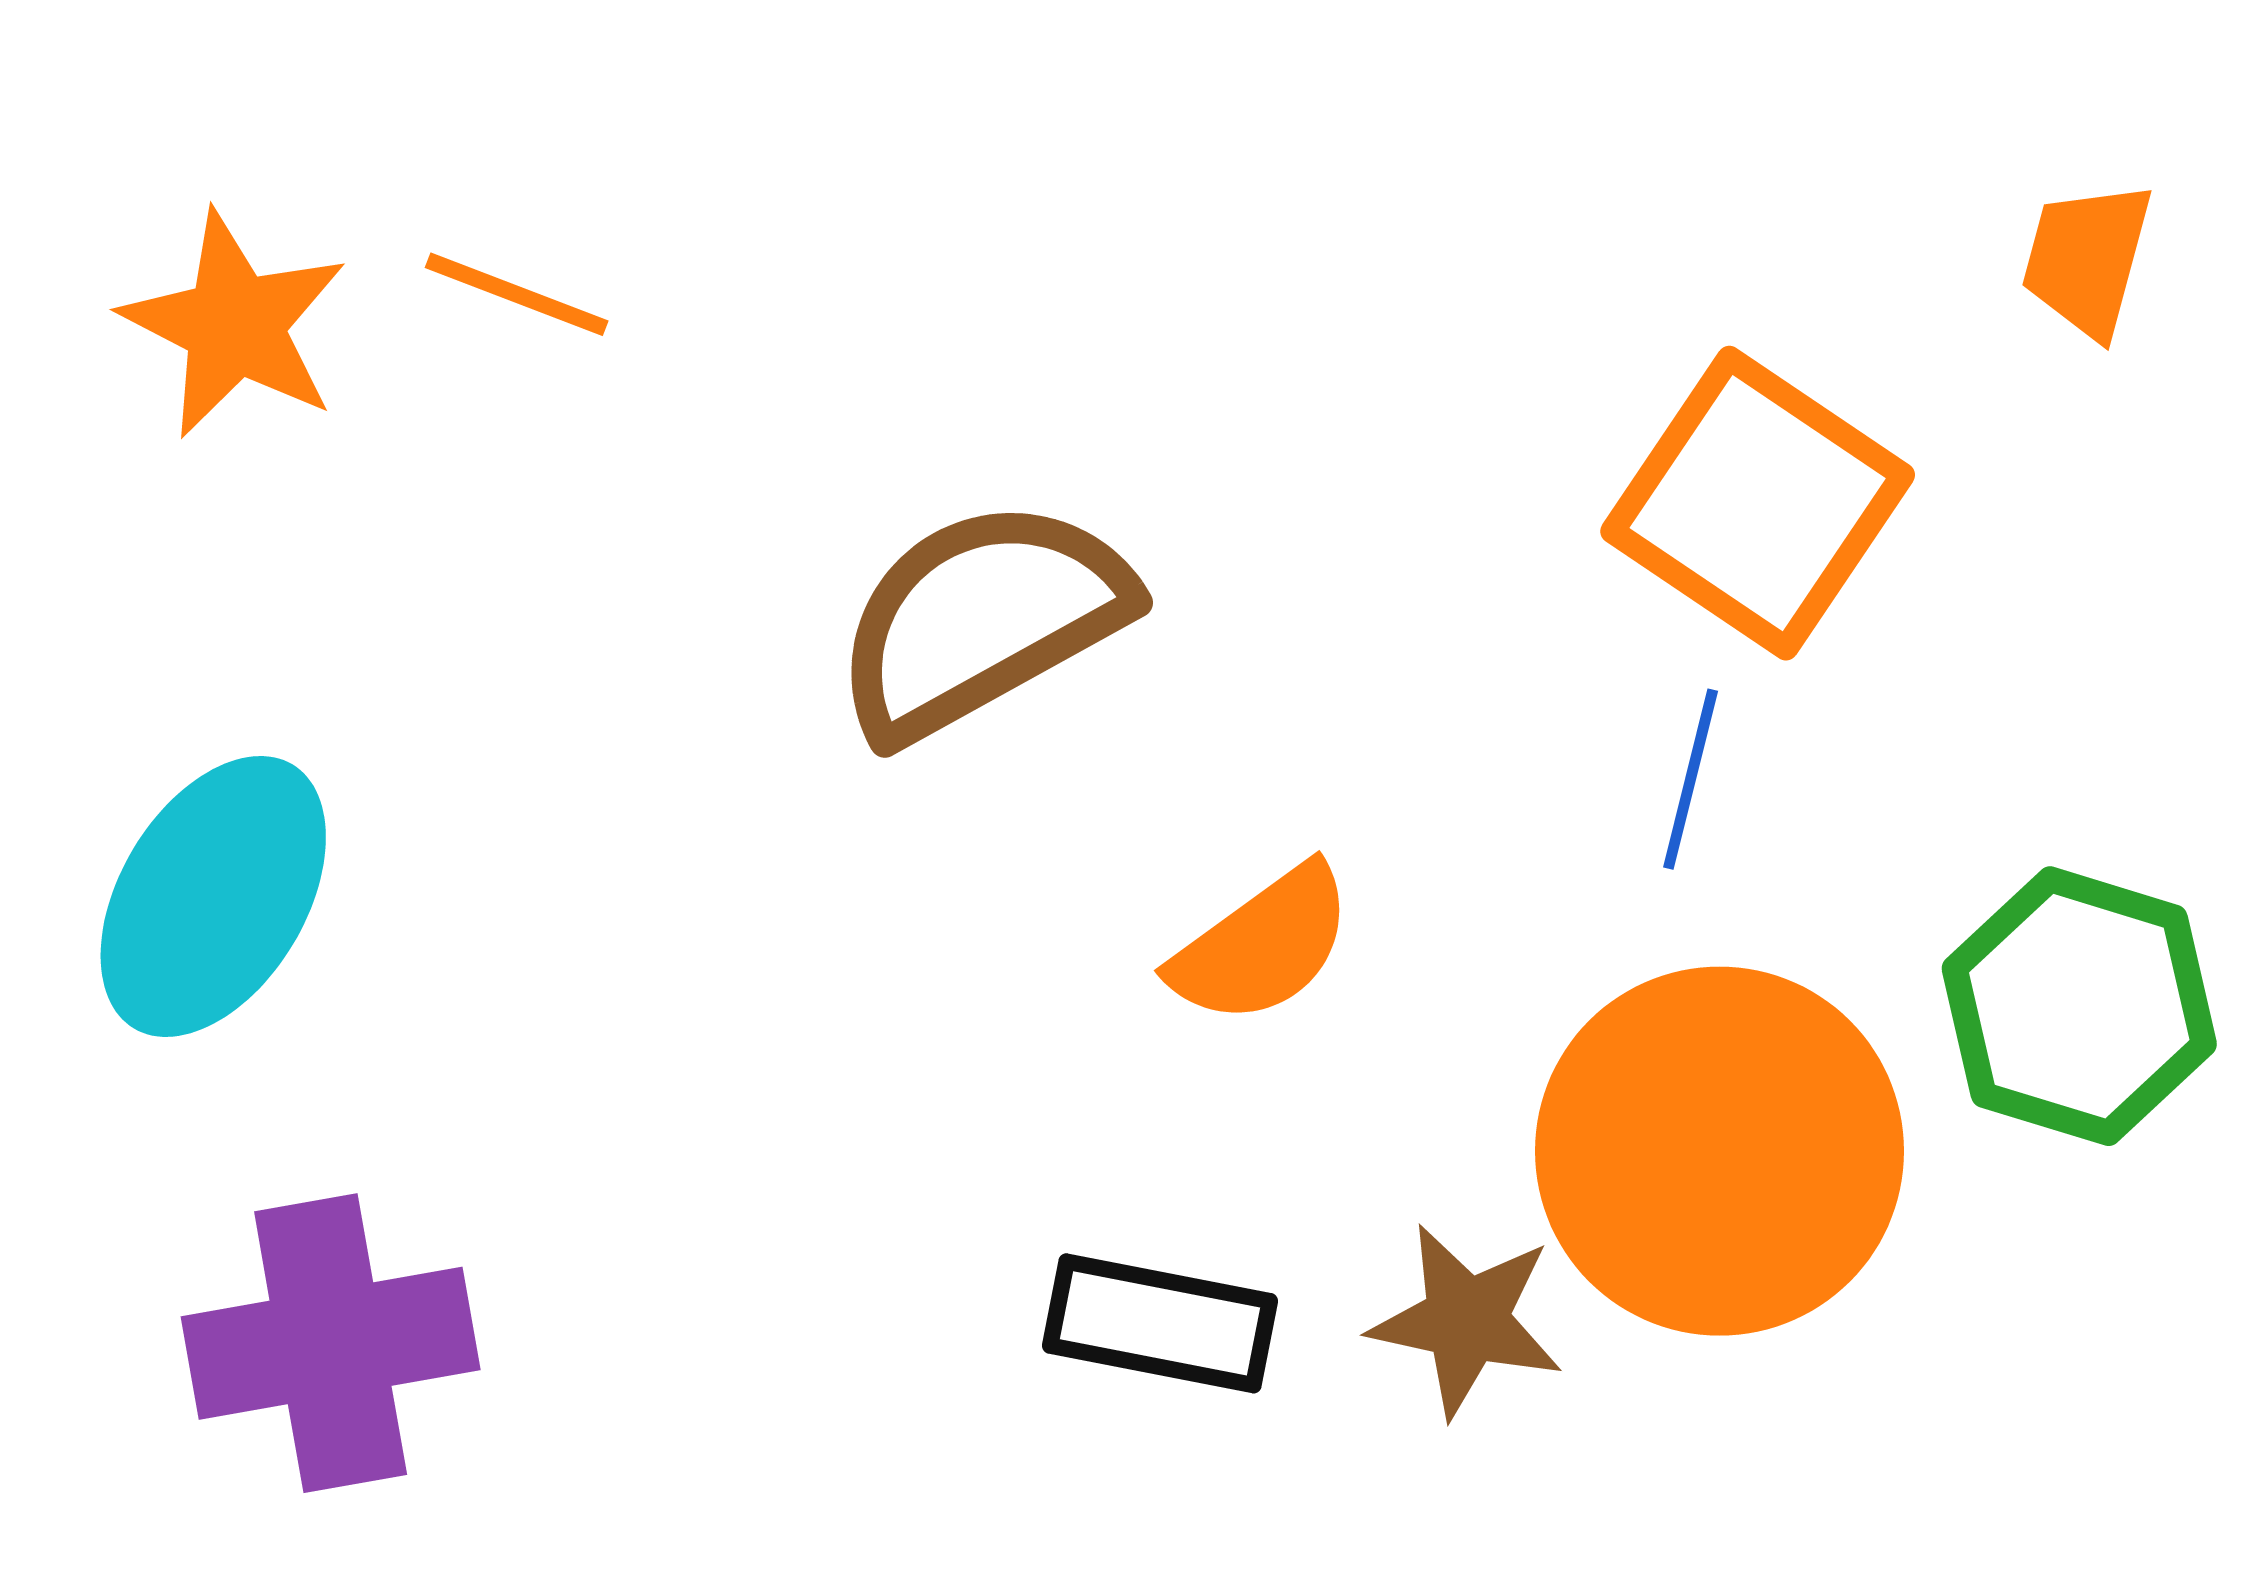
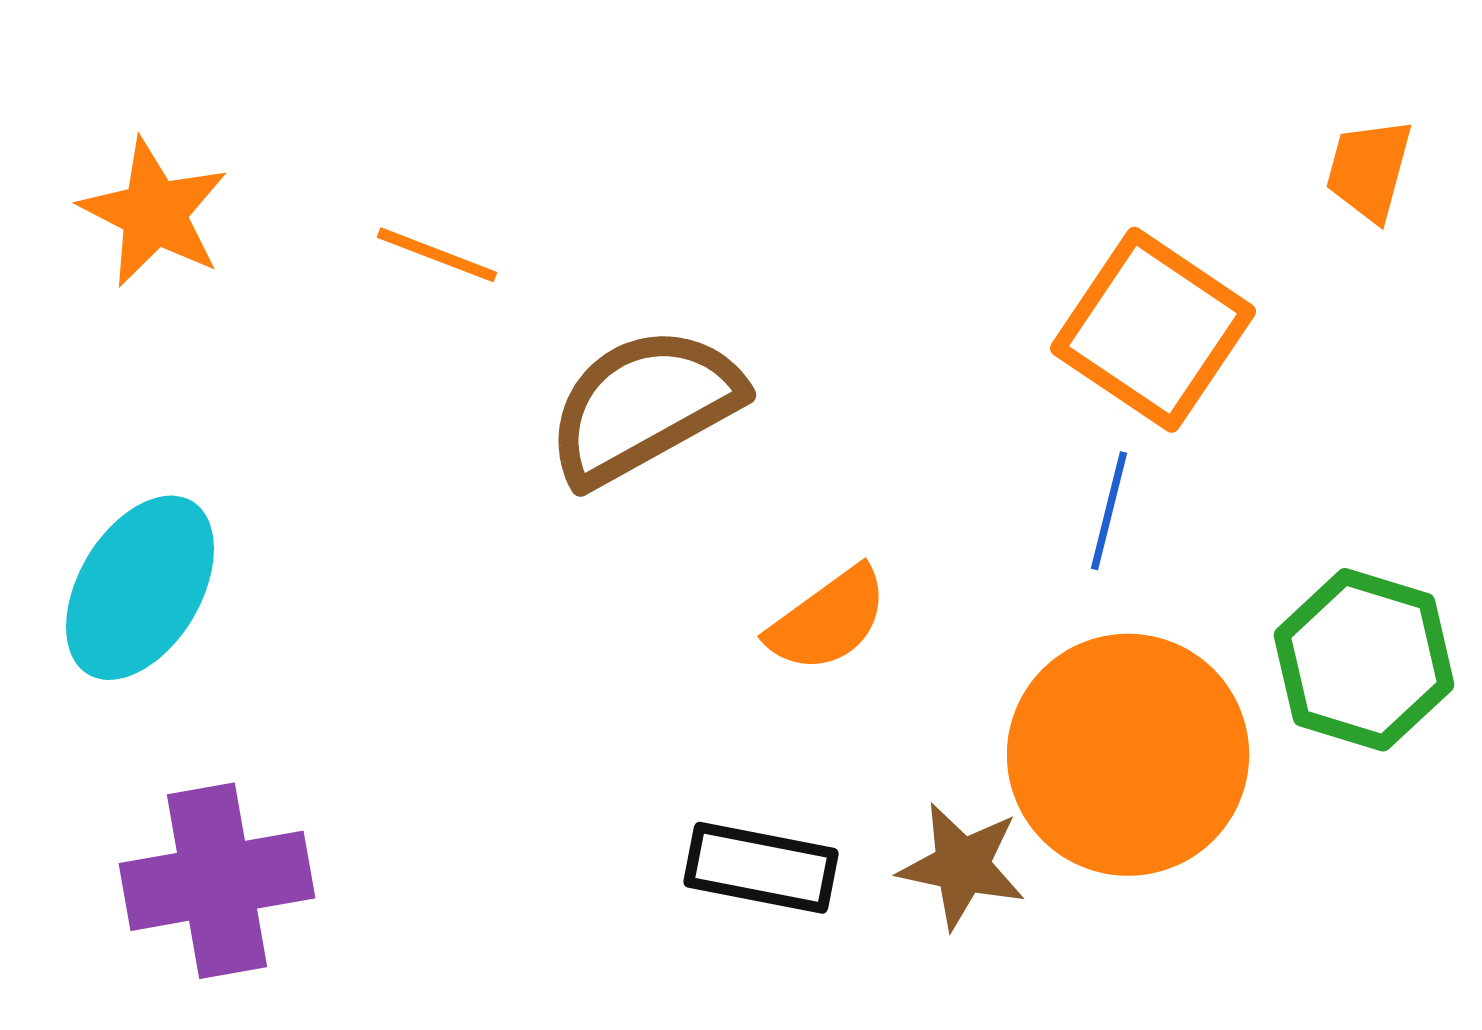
orange line: (517, 294) -> (437, 255), moved

